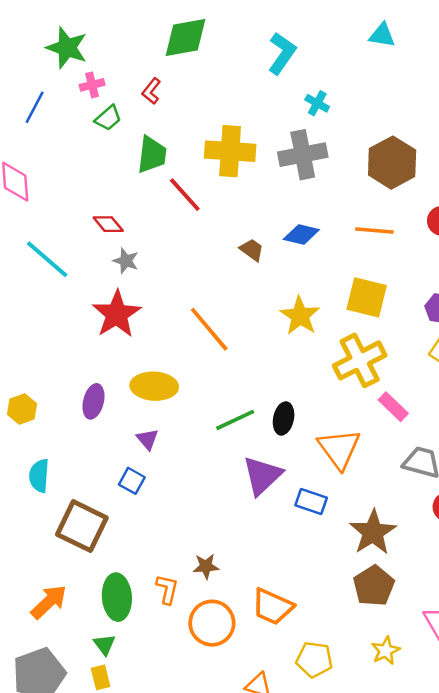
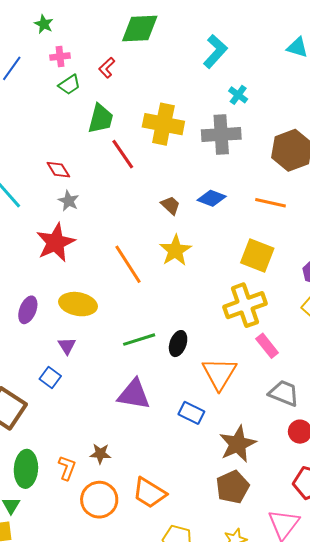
green star: (67, 48) -> (44, 24), size x0.6
yellow star: (300, 316) -> (175, 250), moved
purple triangle: (262, 476) -> (134, 394), moved, turned 45

